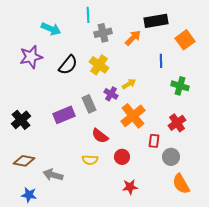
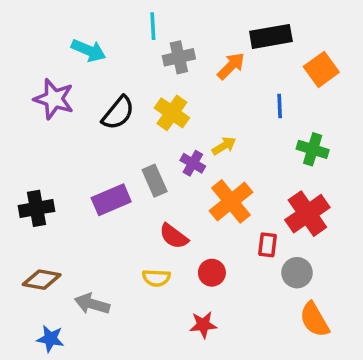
purple star: (31, 57) -> (54, 99), turned 30
black cross: (21, 120) -> (36, 208), turned 30
red cross: (177, 123) -> (307, 214), size x1.4
red star: (130, 187) -> (203, 325), moved

